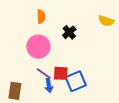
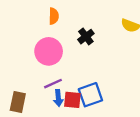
red square: (61, 73) -> (72, 100), moved
purple line: (44, 74) -> (53, 84), turned -63

